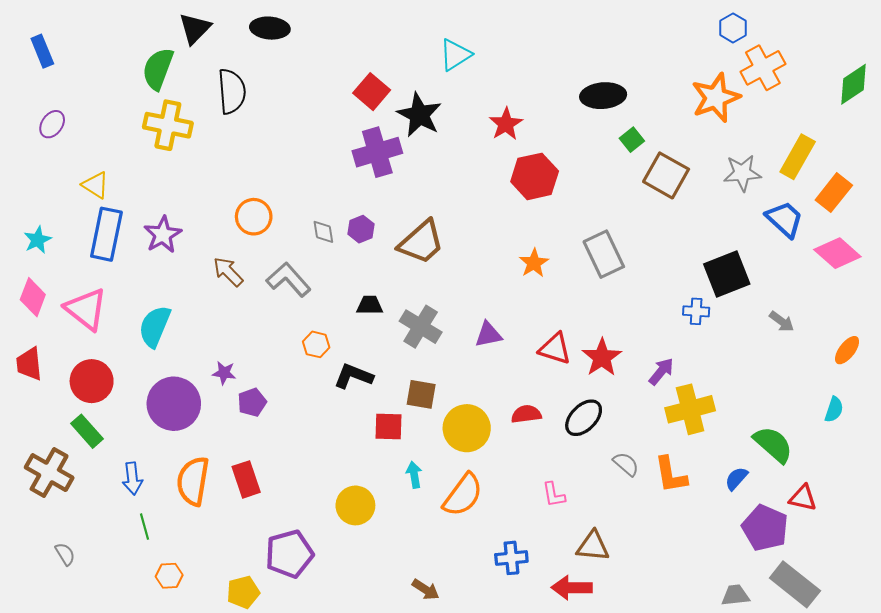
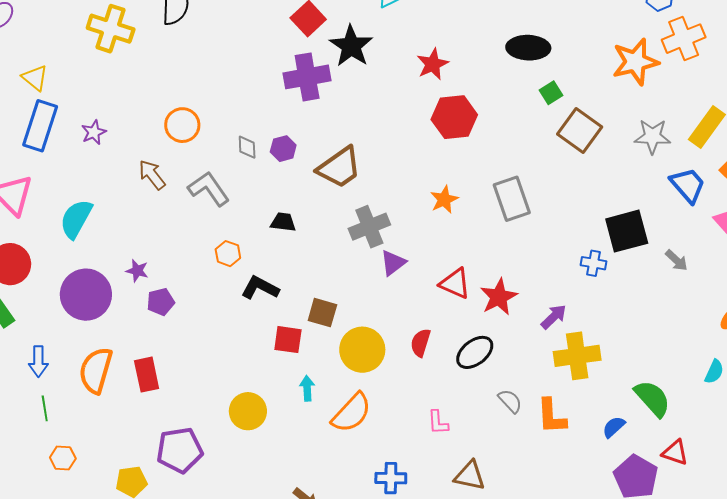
purple star: (163, 235) -> (94, 132), size x0.7
gray arrow: (782, 321) -> (676, 260), moved
gray cross: (421, 327) -> (369, 227), moved, turned 30
purple triangle: (488, 335) -> (393, 263), turned -32
red semicircle: (526, 414) -> (421, 343), turned -72

